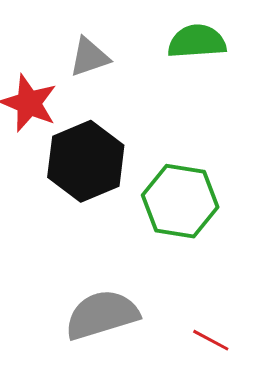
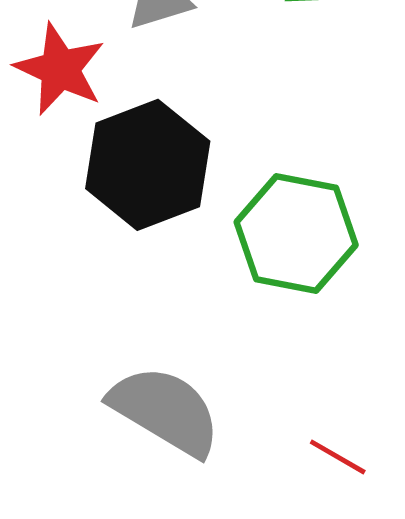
gray semicircle: (102, 315) -> (165, 411), turned 46

